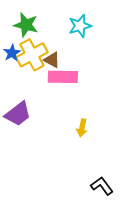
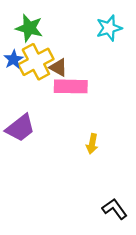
cyan star: (80, 26) -> (109, 28), moved

